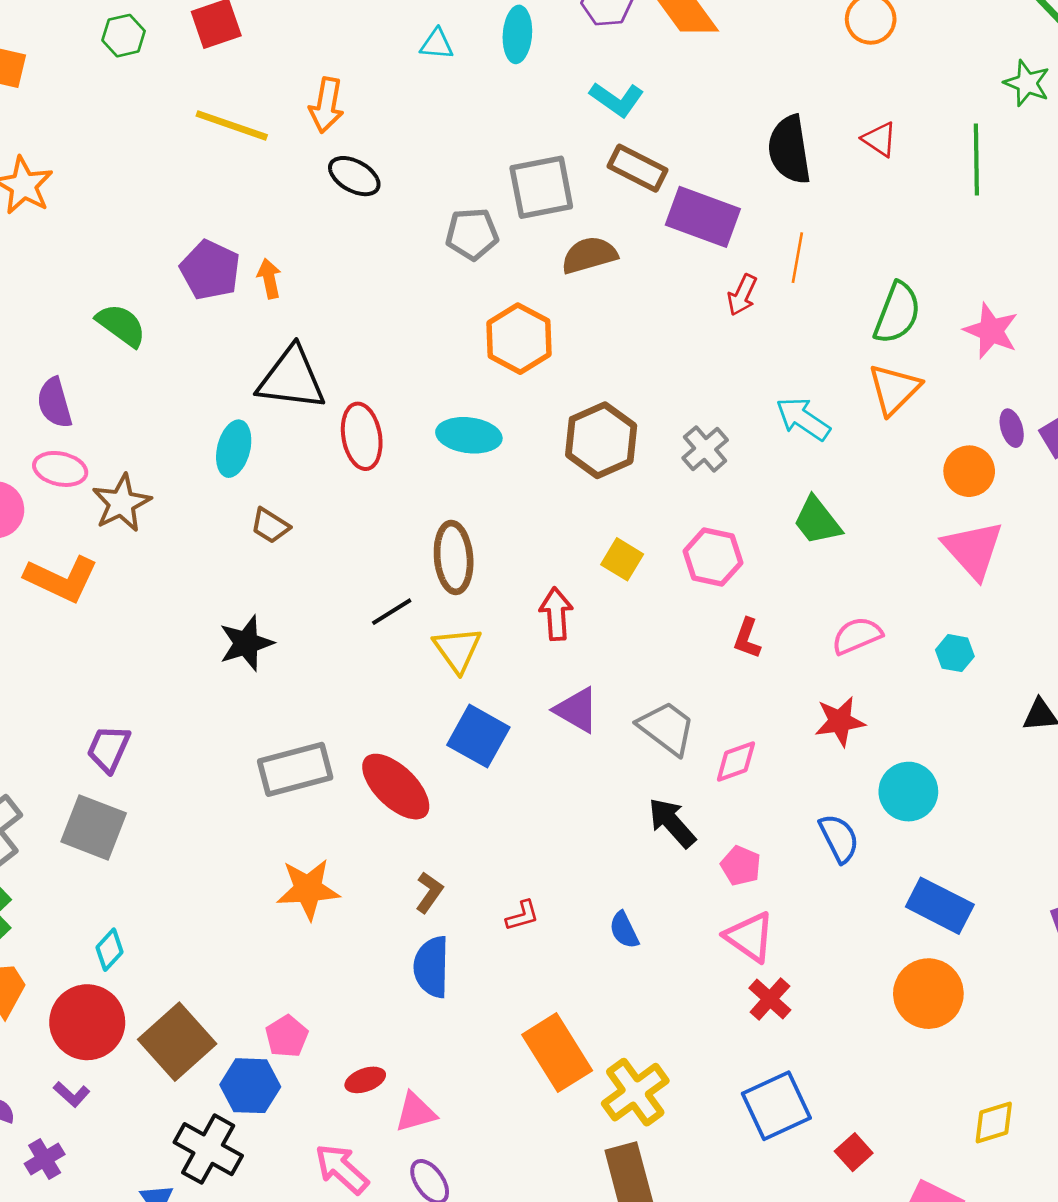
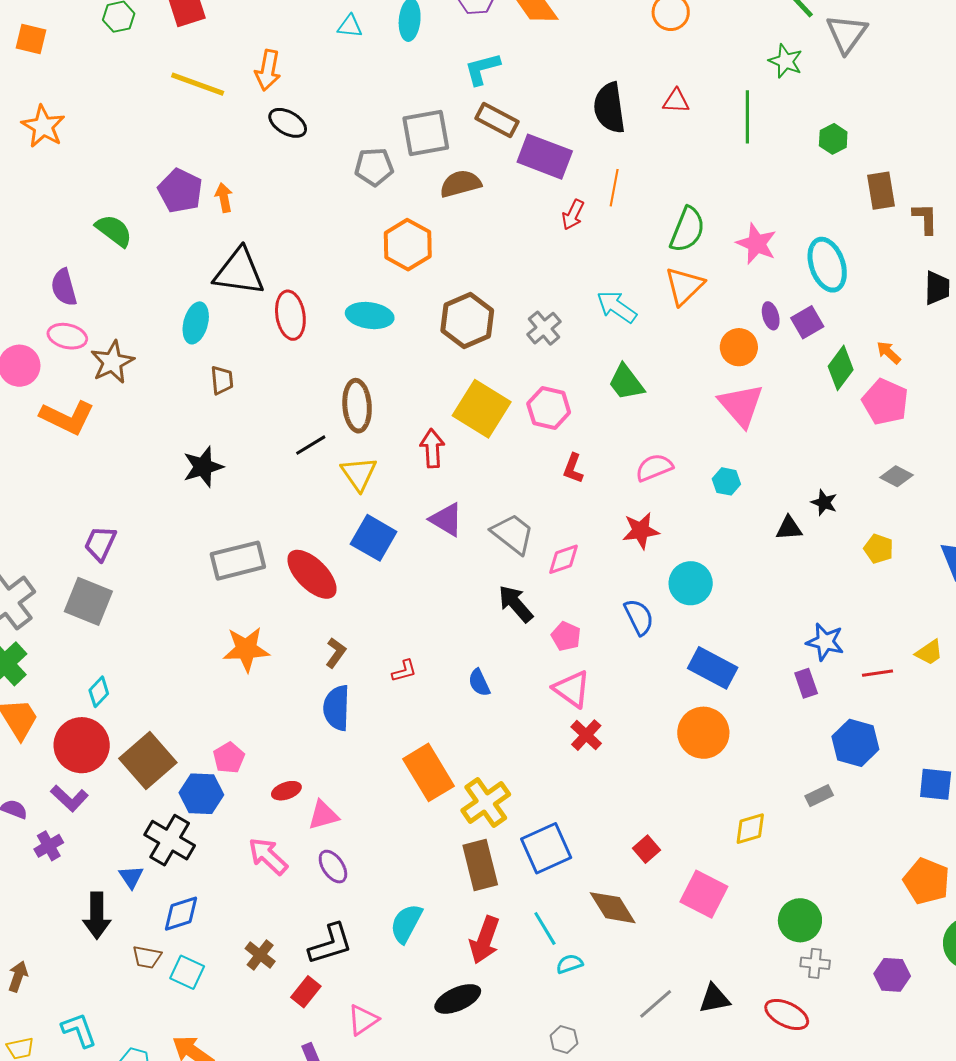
cyan L-shape: (617, 99) -> (482, 69), turned 129
red triangle: (880, 139) -> (676, 101), turned -32
brown trapezoid: (270, 526) -> (222, 380), turned -128
yellow square: (622, 559) -> (482, 409), size x1.8
purple L-shape: (72, 1094) -> (69, 798), size x1.4
blue square: (776, 1106) -> (546, 848), moved

